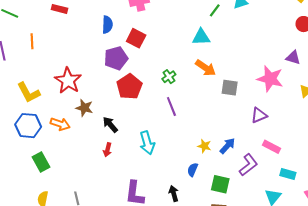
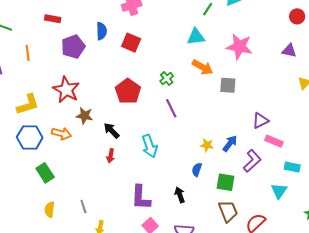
purple pentagon: (116, 58) -> (73, 47), moved
pink star: (270, 79) -> (239, 47), moved
yellow L-shape: (29, 93) -> (28, 104), turned -75
purple triangle: (259, 115) -> (260, 121), moved

